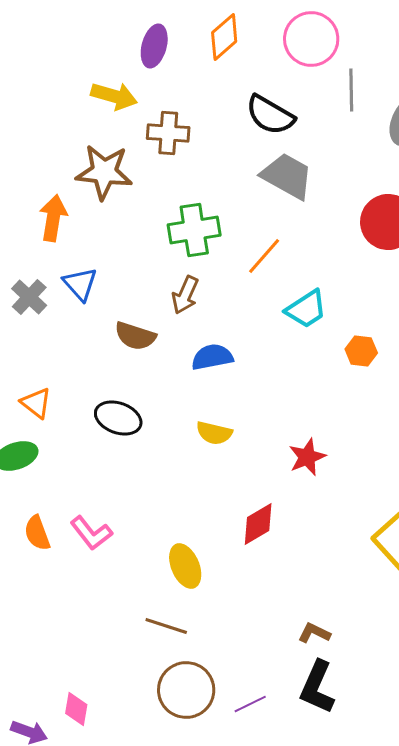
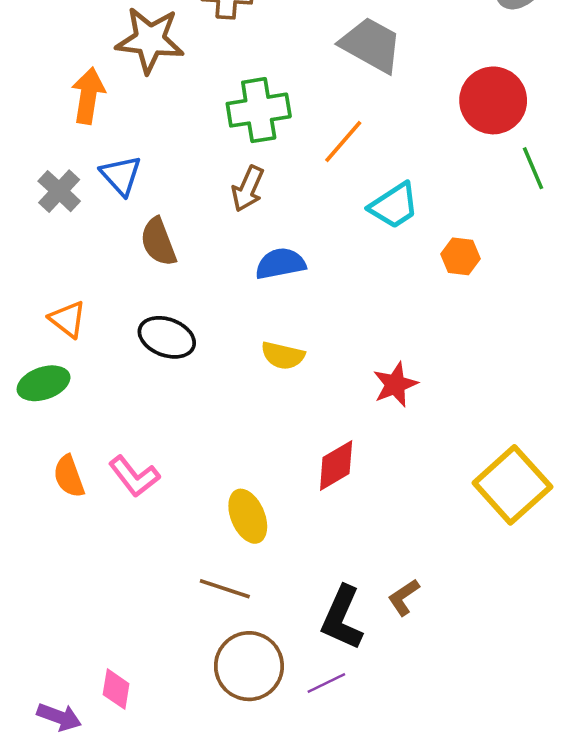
brown semicircle: (135, 336) -> (158, 242), moved, turned 51
brown L-shape: (314, 633) -> (404, 597), turned -60
black L-shape: (317, 687) -> (342, 618), moved

